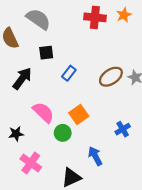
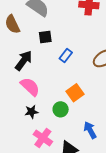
pink semicircle: (43, 112) -> (30, 87), moved
black star: (16, 134) -> (31, 112), moved
pink cross: (31, 163) -> (43, 138), moved

